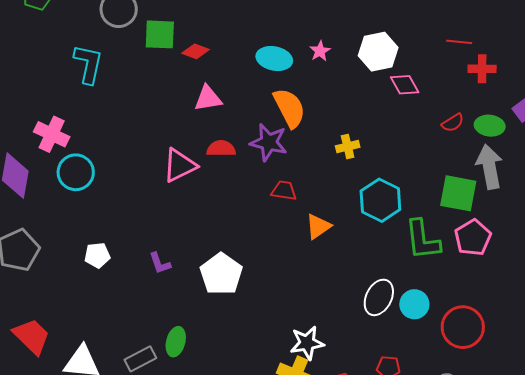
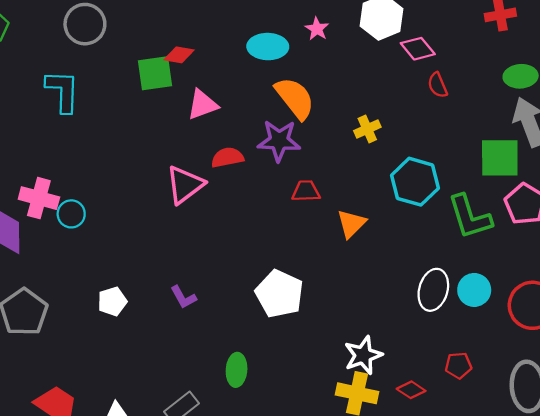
green square: (160, 34) -> (155, 73), moved
red semicircle: (453, 123) -> (438, 85), moved, turned 110
pink cross: (52, 134) -> (39, 198), moved
cyan circle: (76, 172) -> (71, 214), size x0.7
white pentagon: (221, 274) -> (279, 294), moved
green ellipse: (176, 342) -> (237, 370), moved

